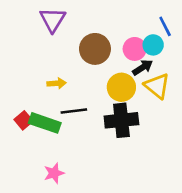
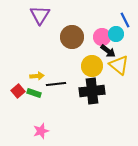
black arrow: (143, 67) -> (108, 51), turned 70
yellow arrow: (57, 83) -> (37, 76), moved
green rectangle: (45, 123) -> (34, 93), size x0.6

